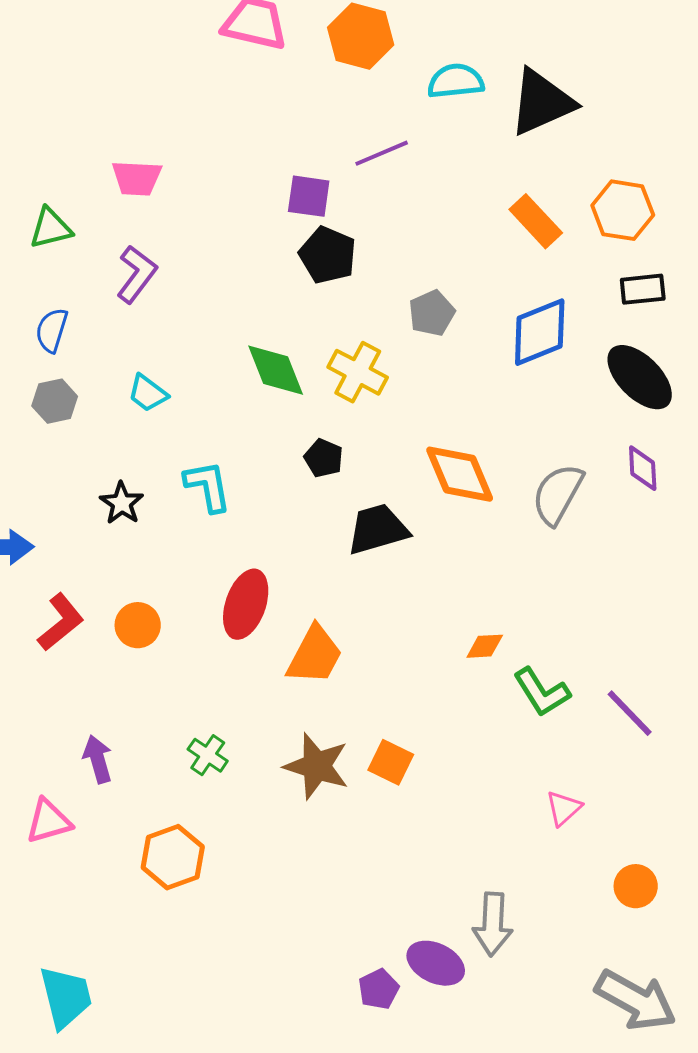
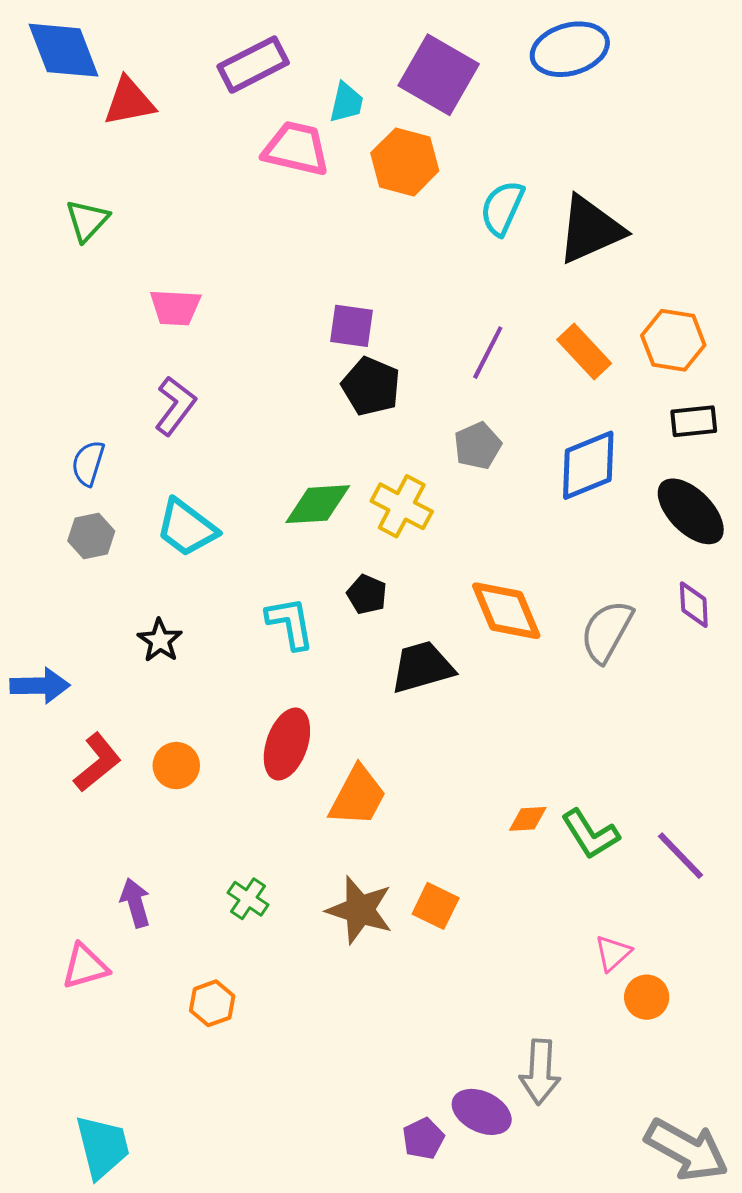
cyan semicircle: (456, 81) -> (502, 208), turned -60
purple line: (382, 153) -> (488, 353), moved, turned -40
green triangle: (51, 228) -> (87, 220), moved, turned -33
green diamond: (276, 370) -> (318, 504), turned -72
cyan trapezoid: (148, 393) -> (187, 528), size x1.5
cyan L-shape: (208, 486) -> (290, 623), moved
orange diamond: (485, 646) -> (528, 819), moved
orange hexagon: (173, 857) -> (212, 1003), size x0.7
orange circle: (636, 886) -> (647, 997), moved

